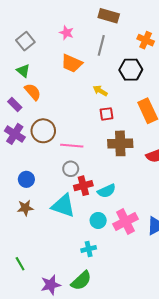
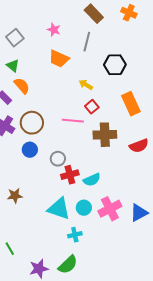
brown rectangle: (109, 16) -> (94, 14), turned 30
orange cross: (146, 40) -> (129, 13), moved
red square: (107, 114) -> (92, 107), turned -32
pink line: (72, 146) -> (73, 121), moved
blue circle: (26, 179) -> (30, 150), moved
cyan triangle: (63, 206) -> (59, 209), moved

